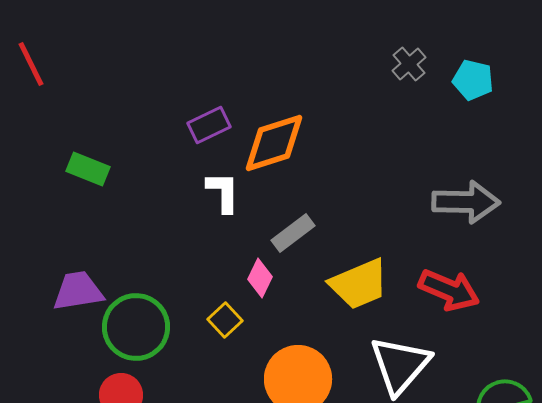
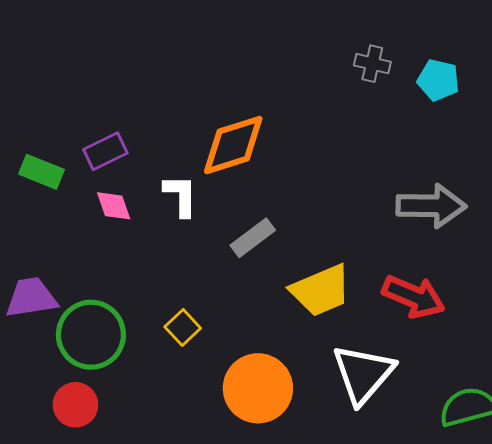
gray cross: (409, 64) -> (372, 64), turned -36
purple rectangle: (209, 125) -> (105, 151), moved
pink diamond: (260, 278) -> (114, 206), moved, turned -45

